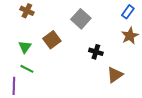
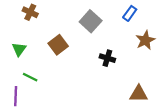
blue rectangle: (128, 12) -> (130, 13), moved
green triangle: (25, 47) -> (19, 49), moved
brown triangle: (115, 75) -> (139, 94), moved, turned 36

